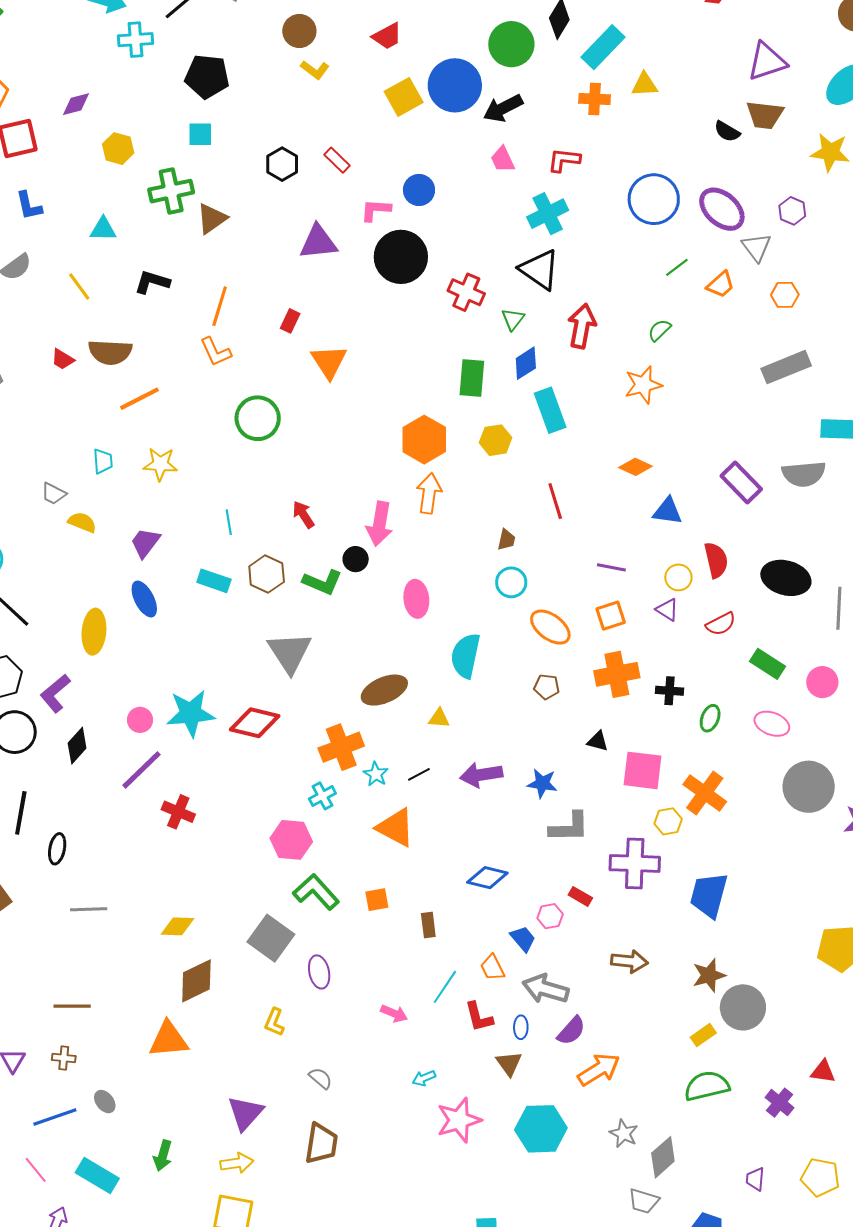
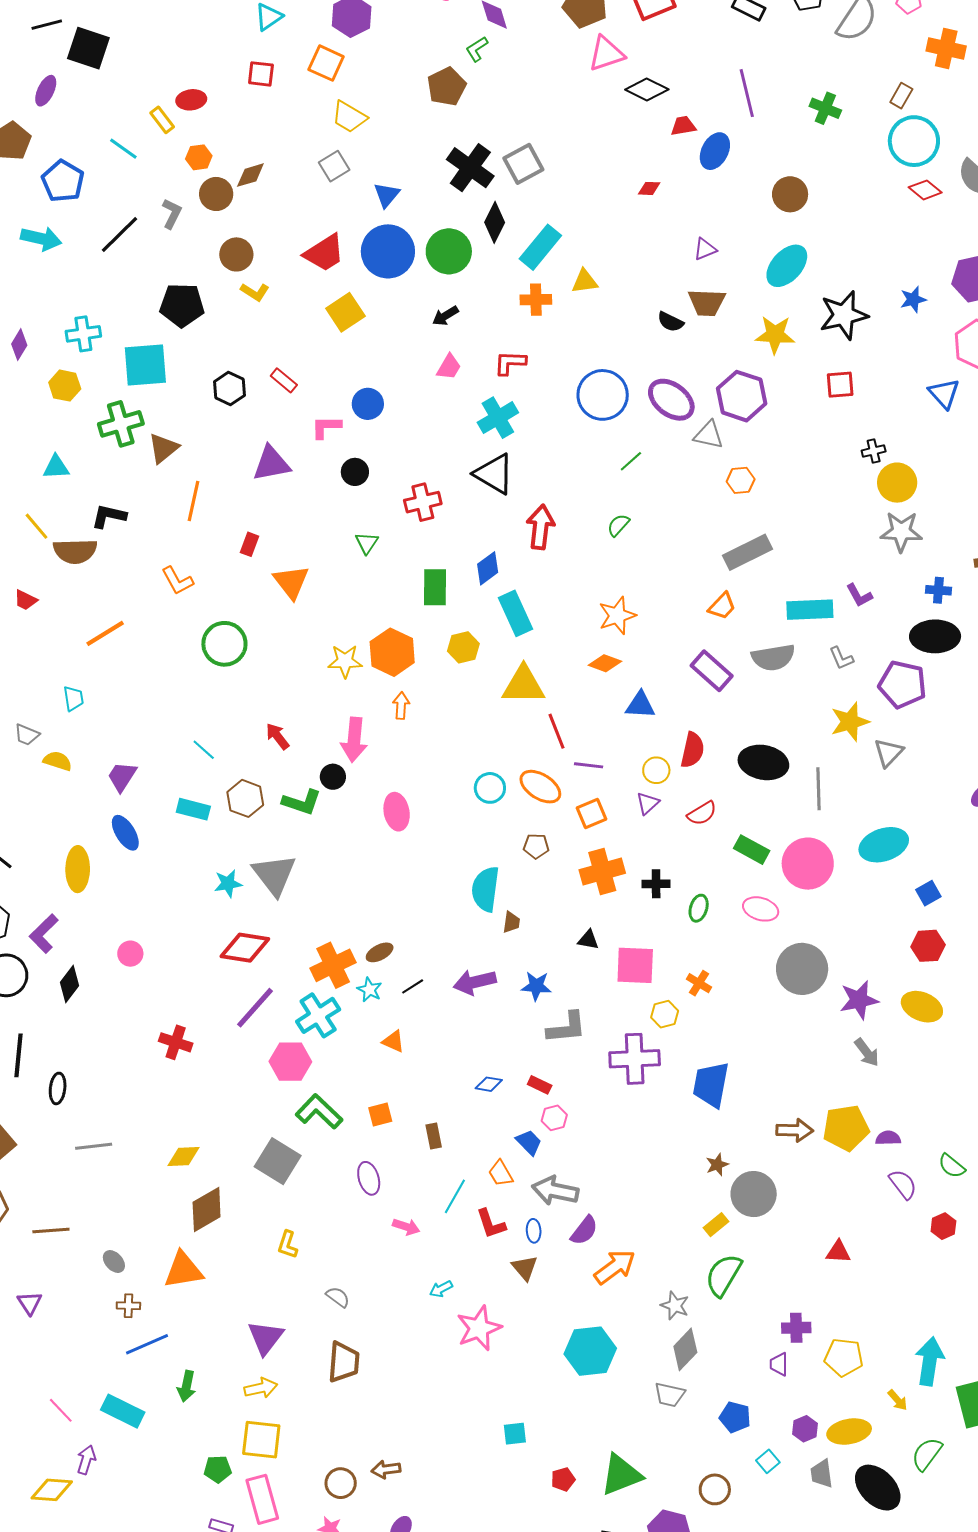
red trapezoid: (387, 36) -> (324, 253), size x1.4
cyan cross: (136, 40) -> (83, 334), moved
purple triangle: (767, 62) -> (705, 249), size x0.6
black pentagon: (207, 76) -> (182, 305), moved
blue circle: (455, 85) -> (388, 251), moved
purple diamond: (76, 104) -> (19, 345), turned -40
black arrow: (503, 108) -> (445, 316), size x0.7
cyan square: (200, 134) -> (145, 365), size x1.8
pink trapezoid: (503, 159) -> (449, 367), turned -120
purple hexagon: (792, 211) -> (742, 396), size x1.8
gray triangle: (756, 247) -> (709, 435), turned -36
black circle: (401, 257) -> (355, 472), size x0.5
orange trapezoid: (721, 285) -> (722, 606), moved
red cross: (466, 292) -> (423, 502), turned -33
orange line: (220, 306) -> (193, 501), moved
green triangle: (513, 319) -> (367, 543), moved
brown semicircle: (110, 352) -> (75, 551), moved
orange star: (643, 385) -> (617, 616), moved
yellow star: (160, 464) -> (345, 661), moved
orange arrow: (429, 493) -> (401, 705), size x0.7
red line: (555, 501) -> (556, 731), moved
cyan line: (229, 522) -> (204, 750), turned -35
brown trapezoid: (506, 540) -> (511, 922), moved
red semicircle: (716, 560) -> (692, 750), turned 30
purple triangle: (667, 610) -> (648, 803), turned 50
orange ellipse: (550, 627) -> (540, 787), moved
cyan semicircle: (466, 656) -> (486, 889), moved
pink circle: (822, 682) -> (808, 864), size x1.6
brown pentagon: (547, 687) -> (536, 846), moved
brown ellipse: (384, 690) -> (380, 952), moved, size x0.6
cyan star: (191, 713) -> (228, 883), moved, size x0.6
yellow triangle: (439, 718) -> (523, 685), moved, size x2.0
purple line: (141, 770) -> (255, 1008), moved
orange cross: (705, 793) -> (699, 983), size x0.6
cyan cross: (322, 796) -> (318, 1015), size x1.6
orange triangle: (396, 828) -> (393, 1041), size x0.6
blue diamond: (487, 878) -> (489, 1084), size x0.7
red rectangle: (580, 896) -> (540, 1085), moved
brown arrow: (629, 961) -> (795, 1130), moved
purple ellipse: (319, 972) -> (369, 1178), moved
brown star: (709, 975) -> (717, 1165), size x0.7
brown line: (72, 1006) -> (51, 1230), moved
brown cross: (64, 1058) -> (128, 1306), moved
green semicircle: (707, 1086) -> (724, 1275), turned -42
gray ellipse: (105, 1102) -> (114, 1262), moved
purple cross: (780, 1103) -> (796, 1328), moved, turned -36
blue line: (55, 1117) -> (147, 1344), moved
cyan hexagon: (541, 1129) -> (590, 1351), moved
gray star: (624, 1134) -> (675, 1306), moved

